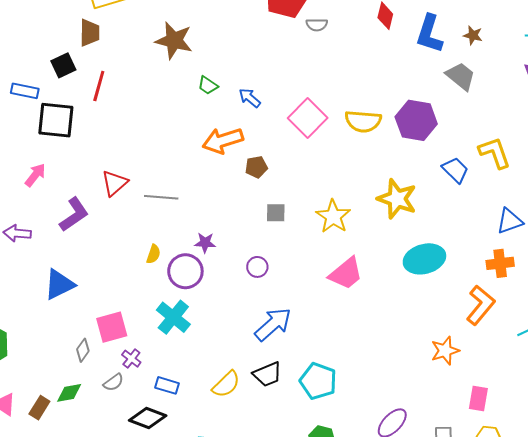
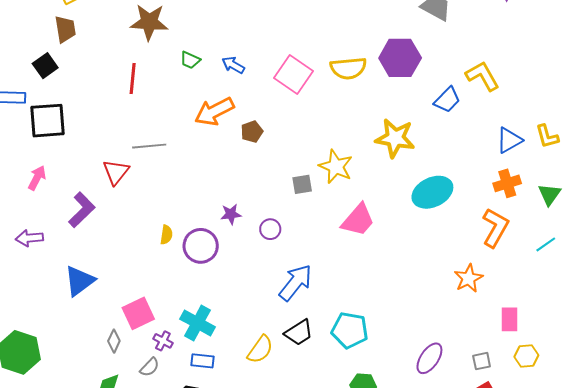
red line: (99, 86) -> (133, 78), moved
blue trapezoid: (455, 170) -> (447, 100), turned 100
gray line: (161, 197) -> (149, 146), moved
gray square: (276, 213) -> (302, 184), moved
purple star: (205, 243) -> (231, 214), moved
cyan cross: (173, 317) -> (198, 323), moved

